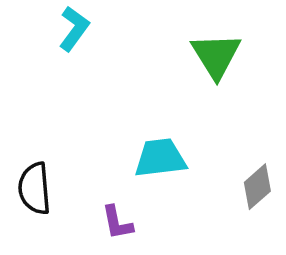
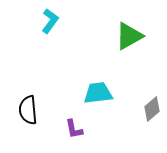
green triangle: (216, 56) -> (129, 36), turned 32

